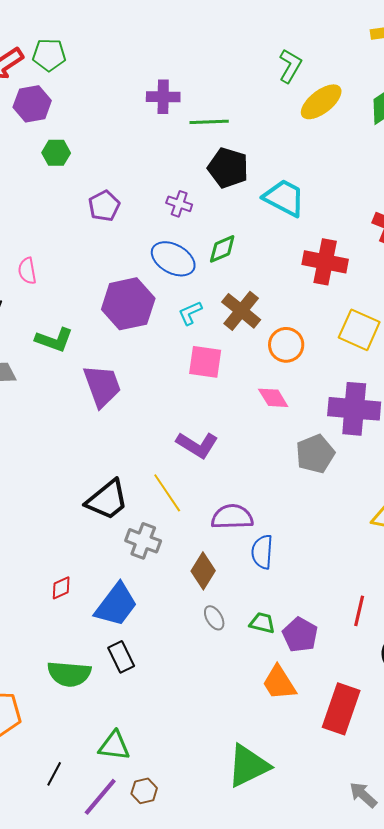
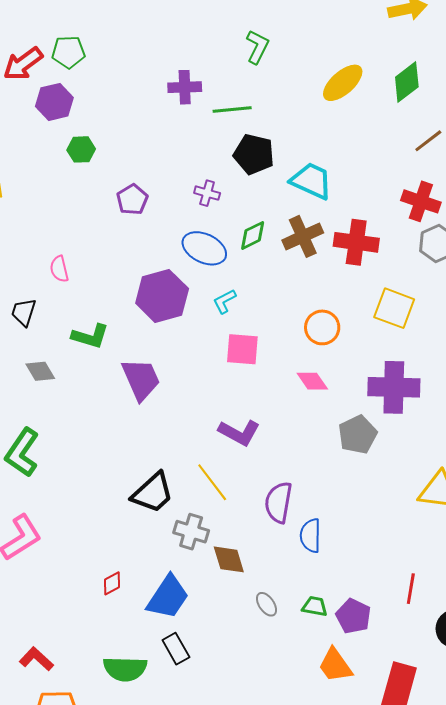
green L-shape: (290, 66) -> (257, 47), moved
brown cross: (241, 311) -> (303, 236), moved, turned 30
purple semicircle: (232, 517) -> (278, 502), turned -75
brown diamond: (203, 571) -> (229, 559), moved, turned -45

